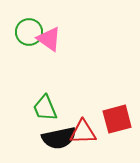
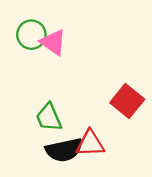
red square: (117, 119) -> (127, 101), moved, turned -36

